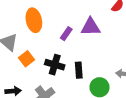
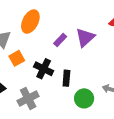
orange ellipse: (34, 20) -> (30, 22), turned 30
purple triangle: (90, 27) -> (85, 37), turned -50

